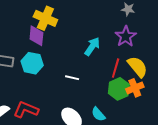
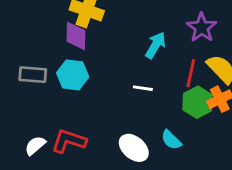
white line: (72, 78) -> (143, 88), moved

